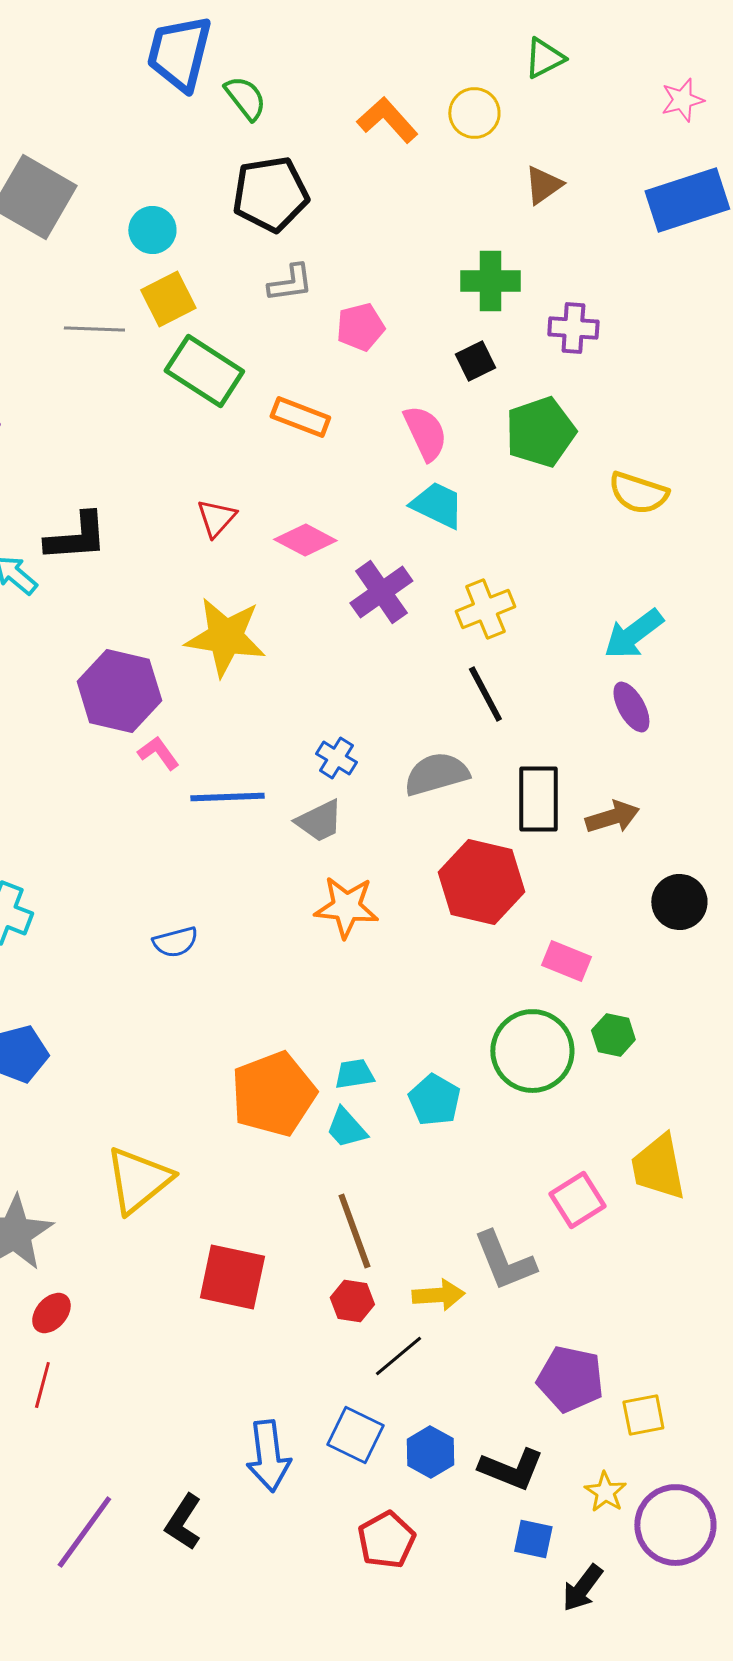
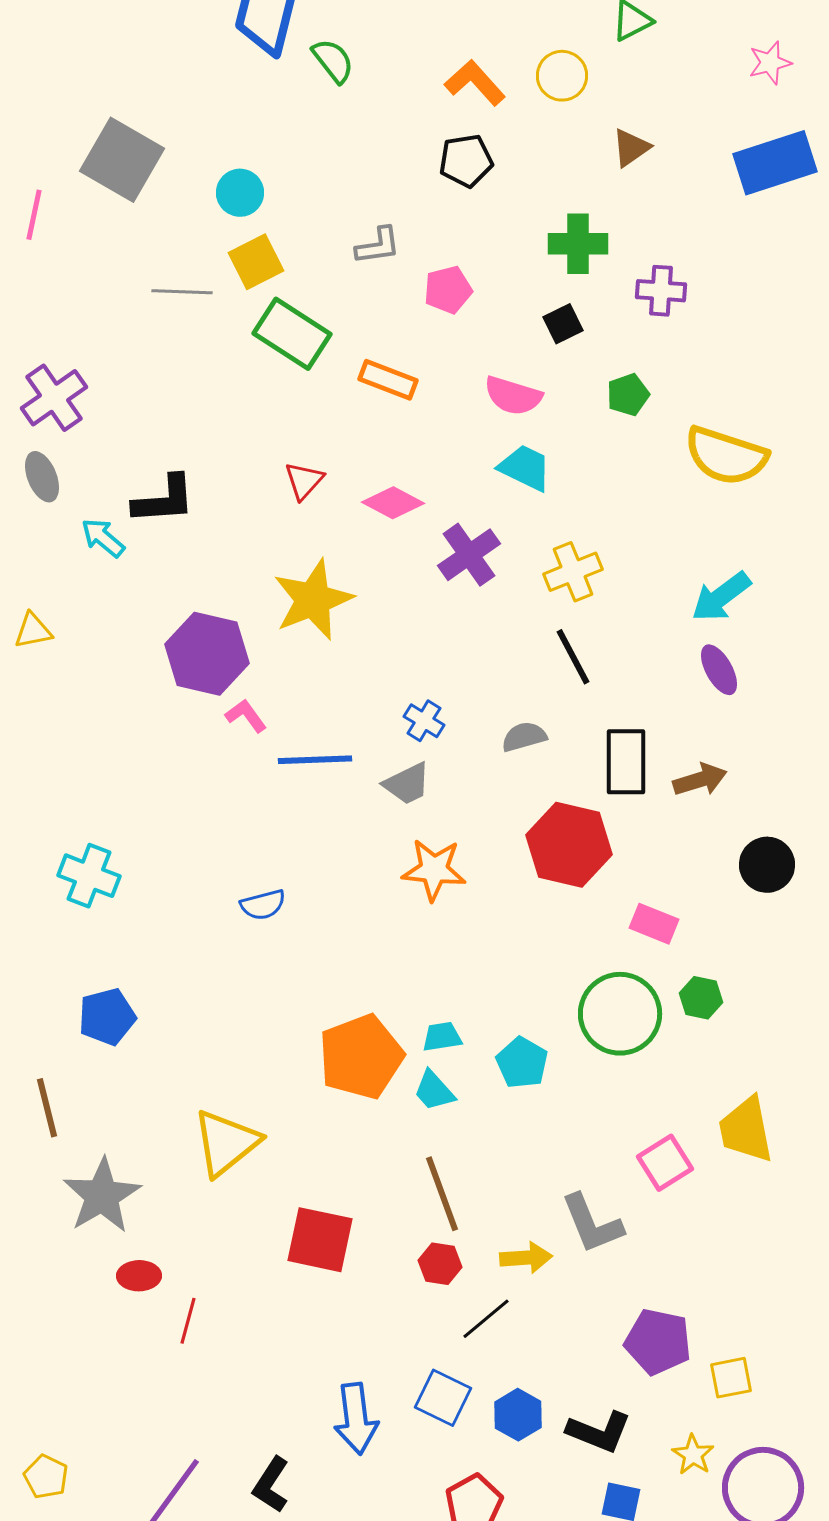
black pentagon: (270, 194) -> (466, 161), moved, size x0.7
green pentagon: (540, 432) -> (628, 395), size x0.6
pink semicircle: (425, 433) -> (513, 396), turned 132
yellow semicircle: (638, 493) -> (726, 456), size x1.4
yellow star: (225, 637) -> (313, 600), turned -30
gray semicircle: (436, 774) -> (524, 737), size x0.7
red ellipse: (51, 1313) -> (139, 1276), turned 48
red line: (42, 1385) -> (188, 1321), moved

